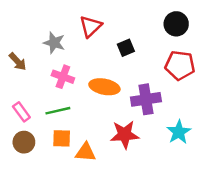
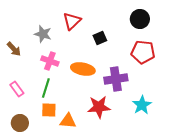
green line: (58, 111) -> (46, 88), turned -60
brown circle: (24, 142) -> (20, 123), moved

